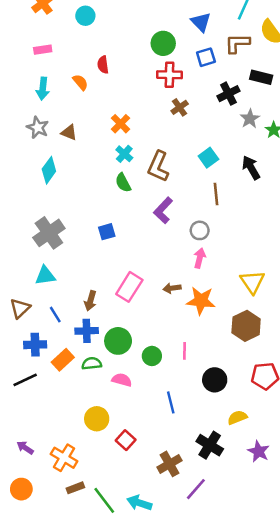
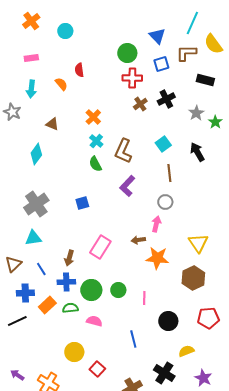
black cross: (229, 94) -> (166, 99), moved
gray star: (38, 127) -> (12, 112), moved
gray circle: (200, 230) -> (165, 202), moved
brown arrow: (172, 288) -> (138, 240), moved
green circle: (152, 356) -> (118, 290), moved

